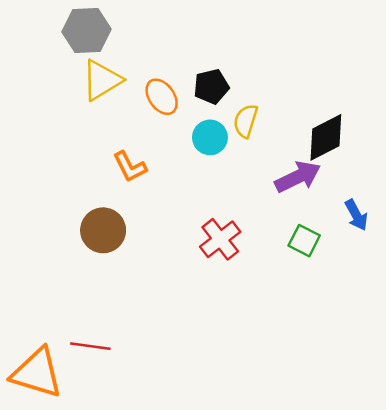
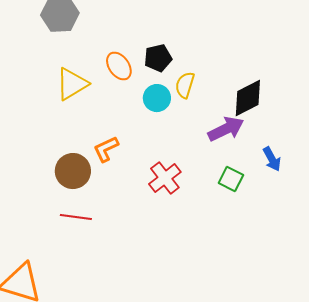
yellow triangle: (102, 80) -> (72, 84), moved
orange L-shape: (130, 167) -> (106, 149), moved, turned 92
red line: (90, 346) -> (76, 217), moved

